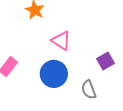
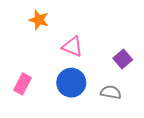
gray semicircle: (89, 90) -> (111, 92), turned 132

